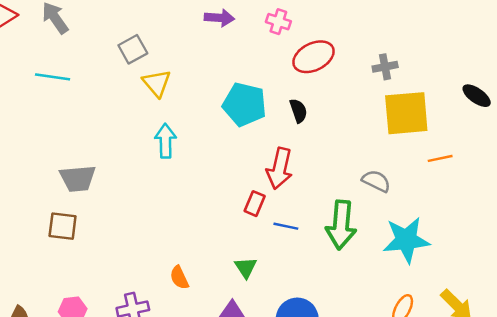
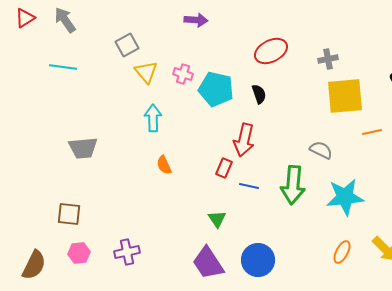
pink cross: (278, 22) -> (183, 74), moved
brown square: (63, 226) -> (69, 214), moved
orange semicircle: (179, 278) -> (164, 165), moved

